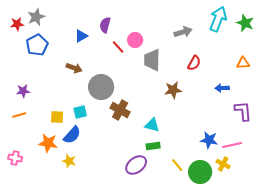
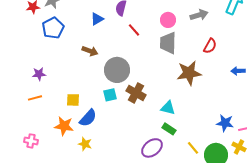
pink circle: (135, 40) -> (168, 20), moved
brown star: (173, 90) -> (189, 73), size x1.4
cyan square: (80, 112) -> (110, 95), moved
green rectangle: (153, 146) -> (169, 129), turned 40

